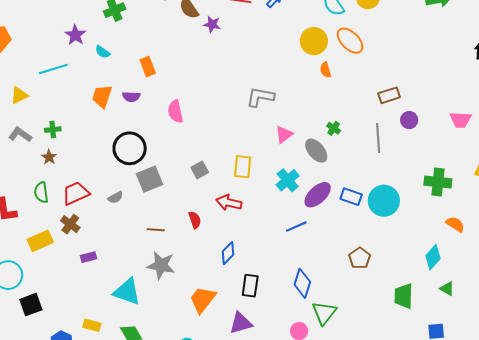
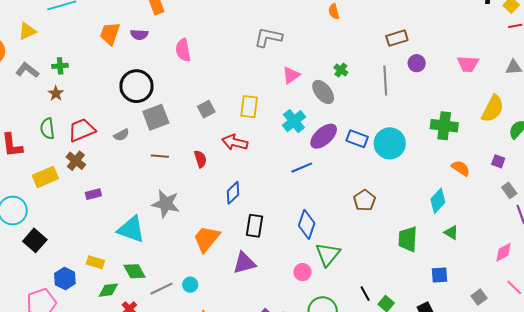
brown line: (156, 230) -> (160, 156), moved
black square: (31, 305) -> (35, 240), turned -30

